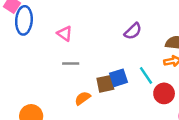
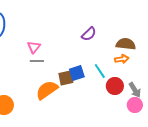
pink triangle: (65, 34) -> (34, 47), moved, turned 32
orange semicircle: (83, 98) -> (47, 90), size x1.6

